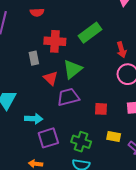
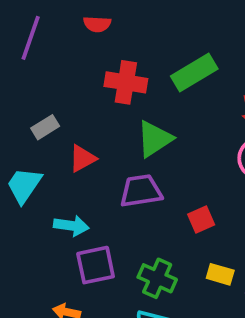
gray rectangle: (34, 58) -> (45, 127), moved, turned 64
red triangle: (51, 78) -> (82, 158), moved, turned 42
red square: (101, 109) -> (201, 220), turned -32

